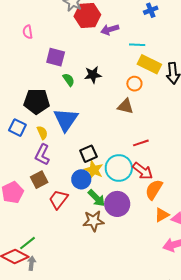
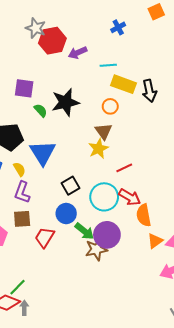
black star: (93, 75) -> (65, 102), size x1.5
brown triangle: (125, 106) -> (104, 131), turned 48
yellow star: (94, 170) -> (98, 149), moved, turned 30
brown square: (39, 180) -> (22, 219), turned 30
orange semicircle: (154, 190) -> (144, 215), turned -35
brown star: (93, 221) -> (96, 249), moved

